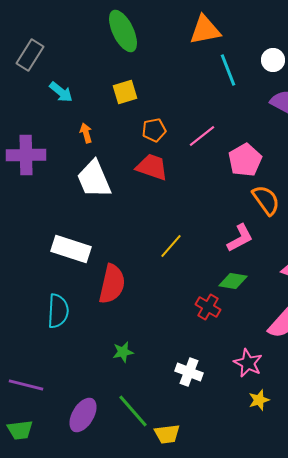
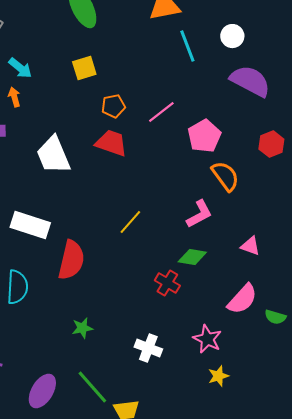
orange arrow: (86, 133) -> (14, 97), moved

